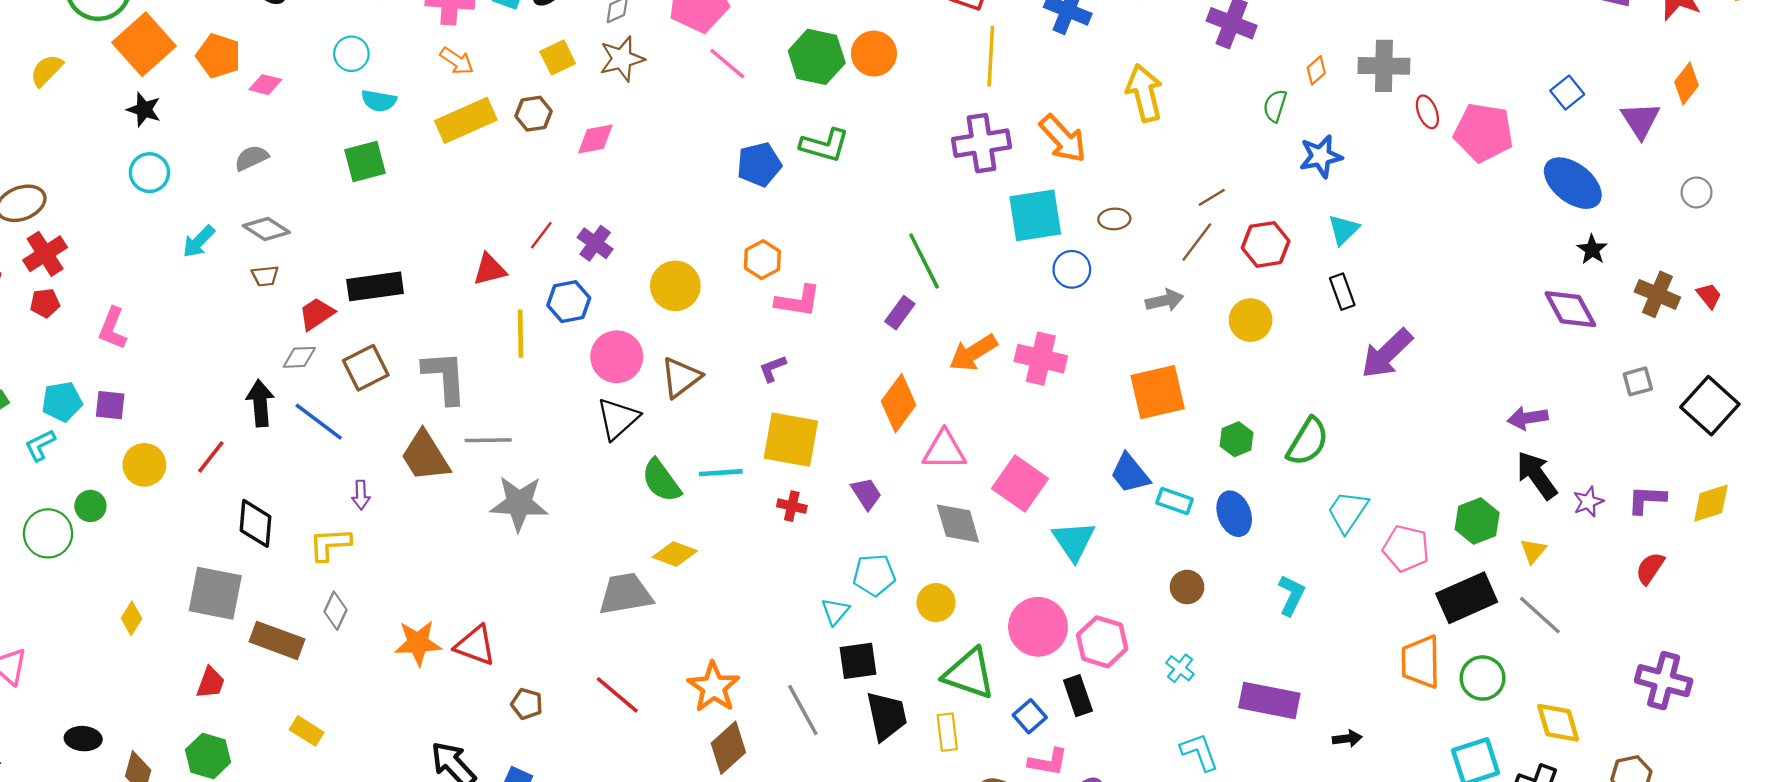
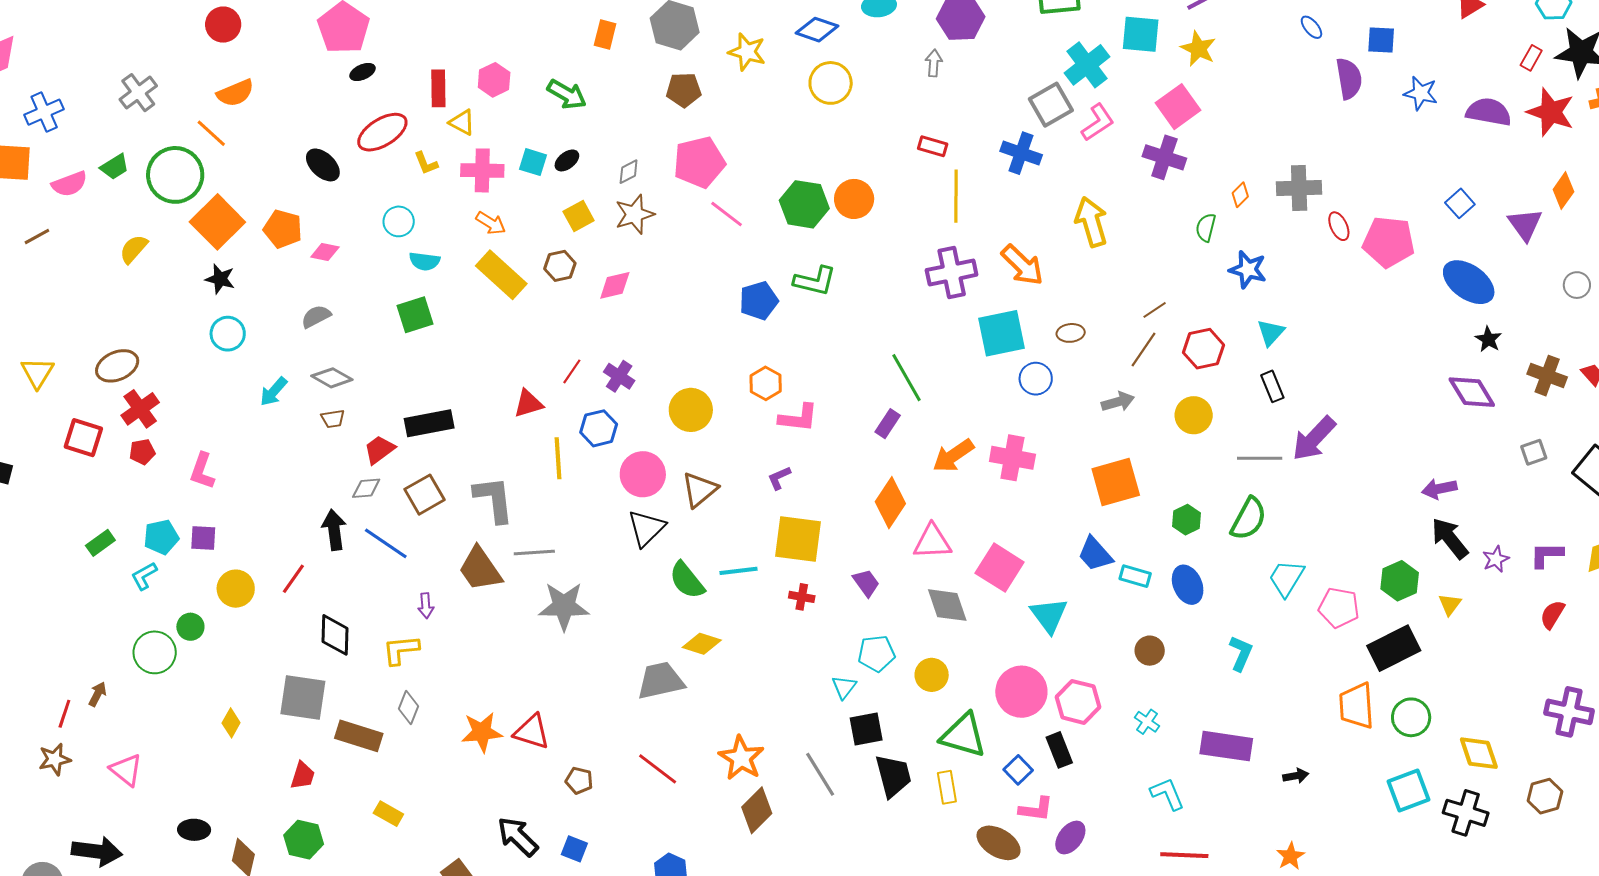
yellow rectangle: (466, 120) -> (501, 275), turned 69
blue star: (1321, 156) -> (1248, 270), turned 30
gray line: (1540, 615) -> (1260, 458), moved, turned -39

